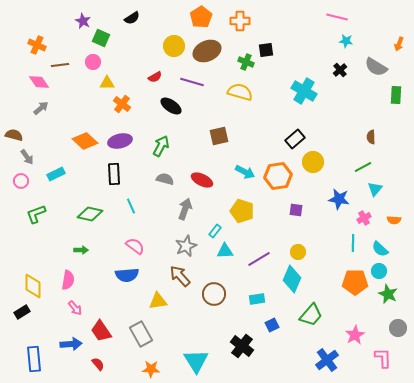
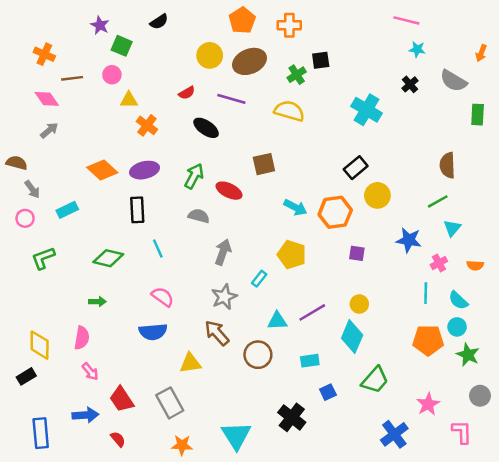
green cross: (246, 62) -> (297, 75), turned 35
brown semicircle: (371, 137) -> (447, 165), size x1.5
red ellipse: (202, 180) -> (229, 191), moved
cyan triangle: (225, 251) -> (277, 321), moved

